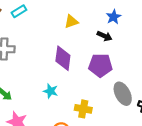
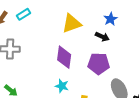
yellow triangle: (71, 22) -> (72, 23), size x1.5
cyan star: (51, 91) -> (62, 86), moved

